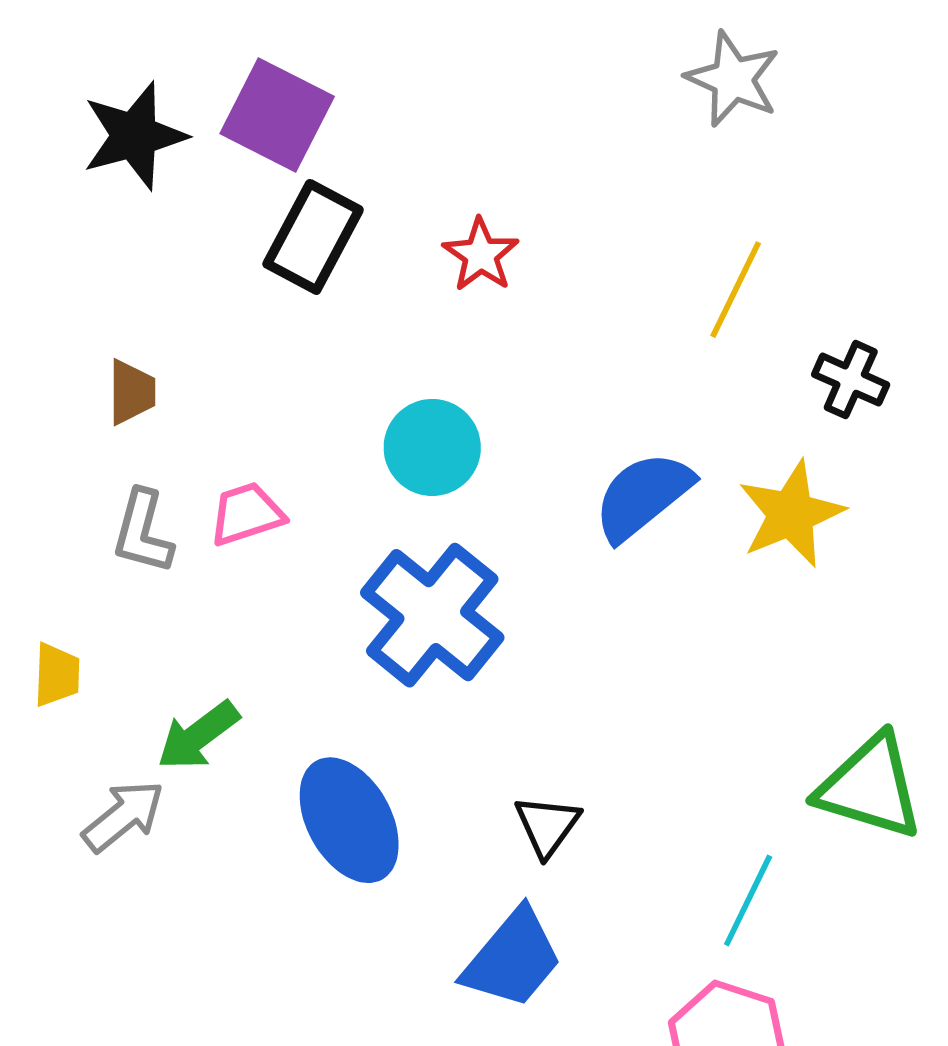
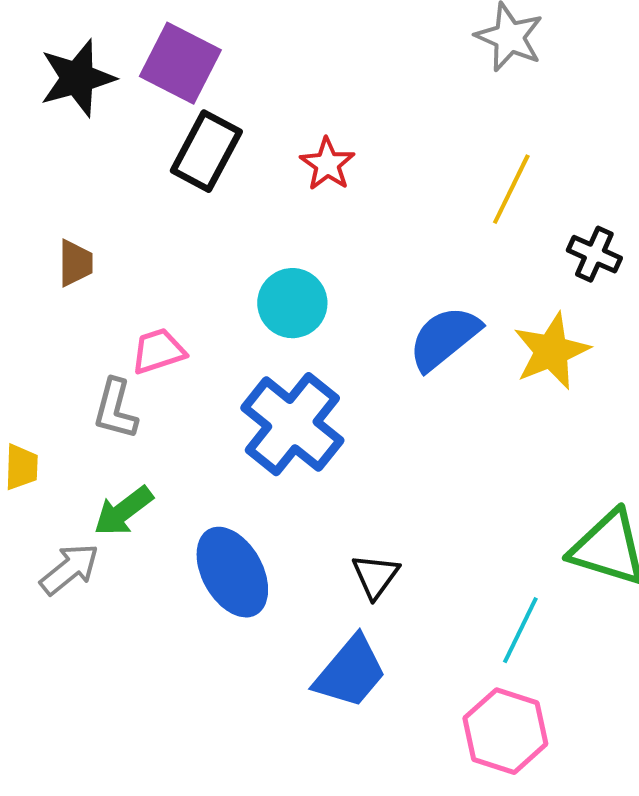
gray L-shape: (143, 532) -> (115, 409), moved

